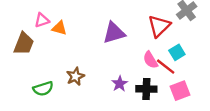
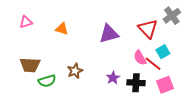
pink triangle: (42, 20) -> (26, 22), moved
red triangle: (159, 26) -> (148, 29), turned -30
brown trapezoid: (24, 44) -> (30, 65), moved, turned 70

